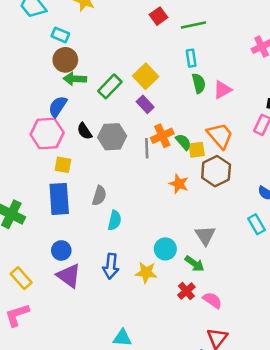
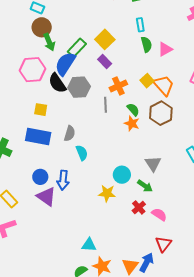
green arrow: (75, 79) -> (49, 42), turned -114
blue semicircle: (58, 106) -> (65, 64), moved, size x1.4
black semicircle: (84, 131) -> (57, 83), size x1.5
pink hexagon: (47, 134) -> (33, 70), moved
green semicircle: (183, 142) -> (133, 109), moved
gray line: (147, 148) -> (105, 105), moved
yellow square: (197, 150) -> (147, 81), moved, turned -32
blue rectangle: (59, 199) -> (38, 136), turned -75
cyan semicircle: (115, 220) -> (82, 153), turned -35
blue arrow: (111, 266) -> (63, 180), moved

